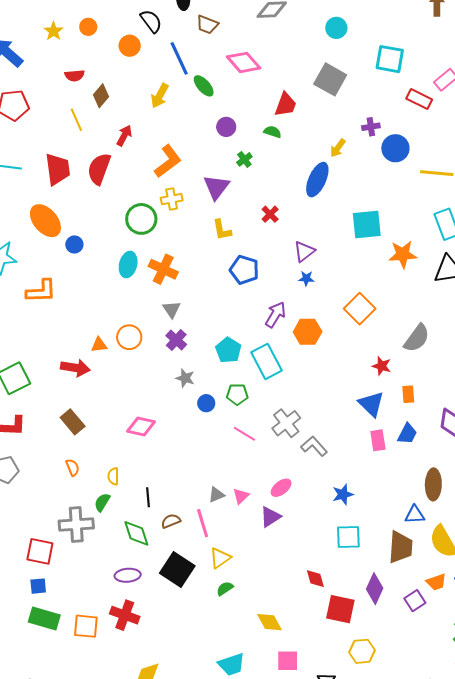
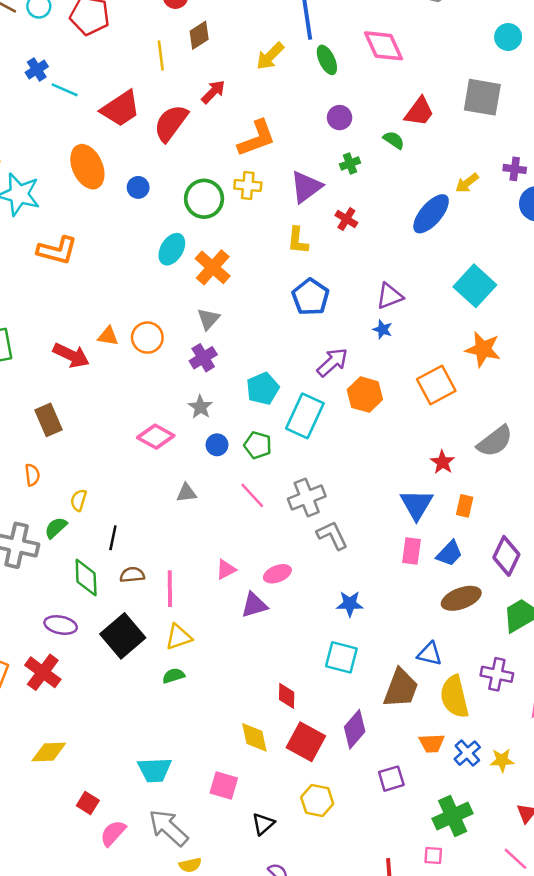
gray square: (330, 79) -> (482, 97), turned -36
red trapezoid: (58, 169) -> (121, 109), turned 48
red cross: (270, 214) -> (346, 219), moved, turned -30
cyan square: (367, 225) -> (475, 286), turned 32
blue circle: (74, 244) -> (138, 187), moved
orange star: (403, 254) -> (483, 349), moved
cyan rectangle: (267, 361) -> (305, 416), turned 36
pink diamond: (141, 426) -> (156, 437), moved
brown ellipse: (433, 484) -> (461, 598), moved, turned 52
gray triangle: (216, 495) -> (186, 493), moved
purple square: (415, 601) -> (391, 779), moved
yellow diamond: (269, 622) -> (254, 737), moved

